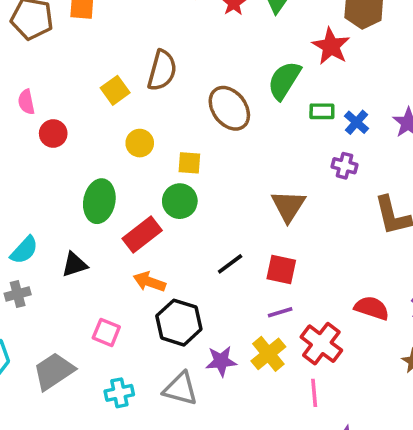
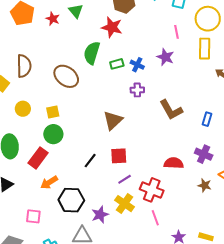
brown triangle: (288, 206) -> (113, 120), turned 30
orange arrow: (149, 282) -> (49, 182), turned -36

